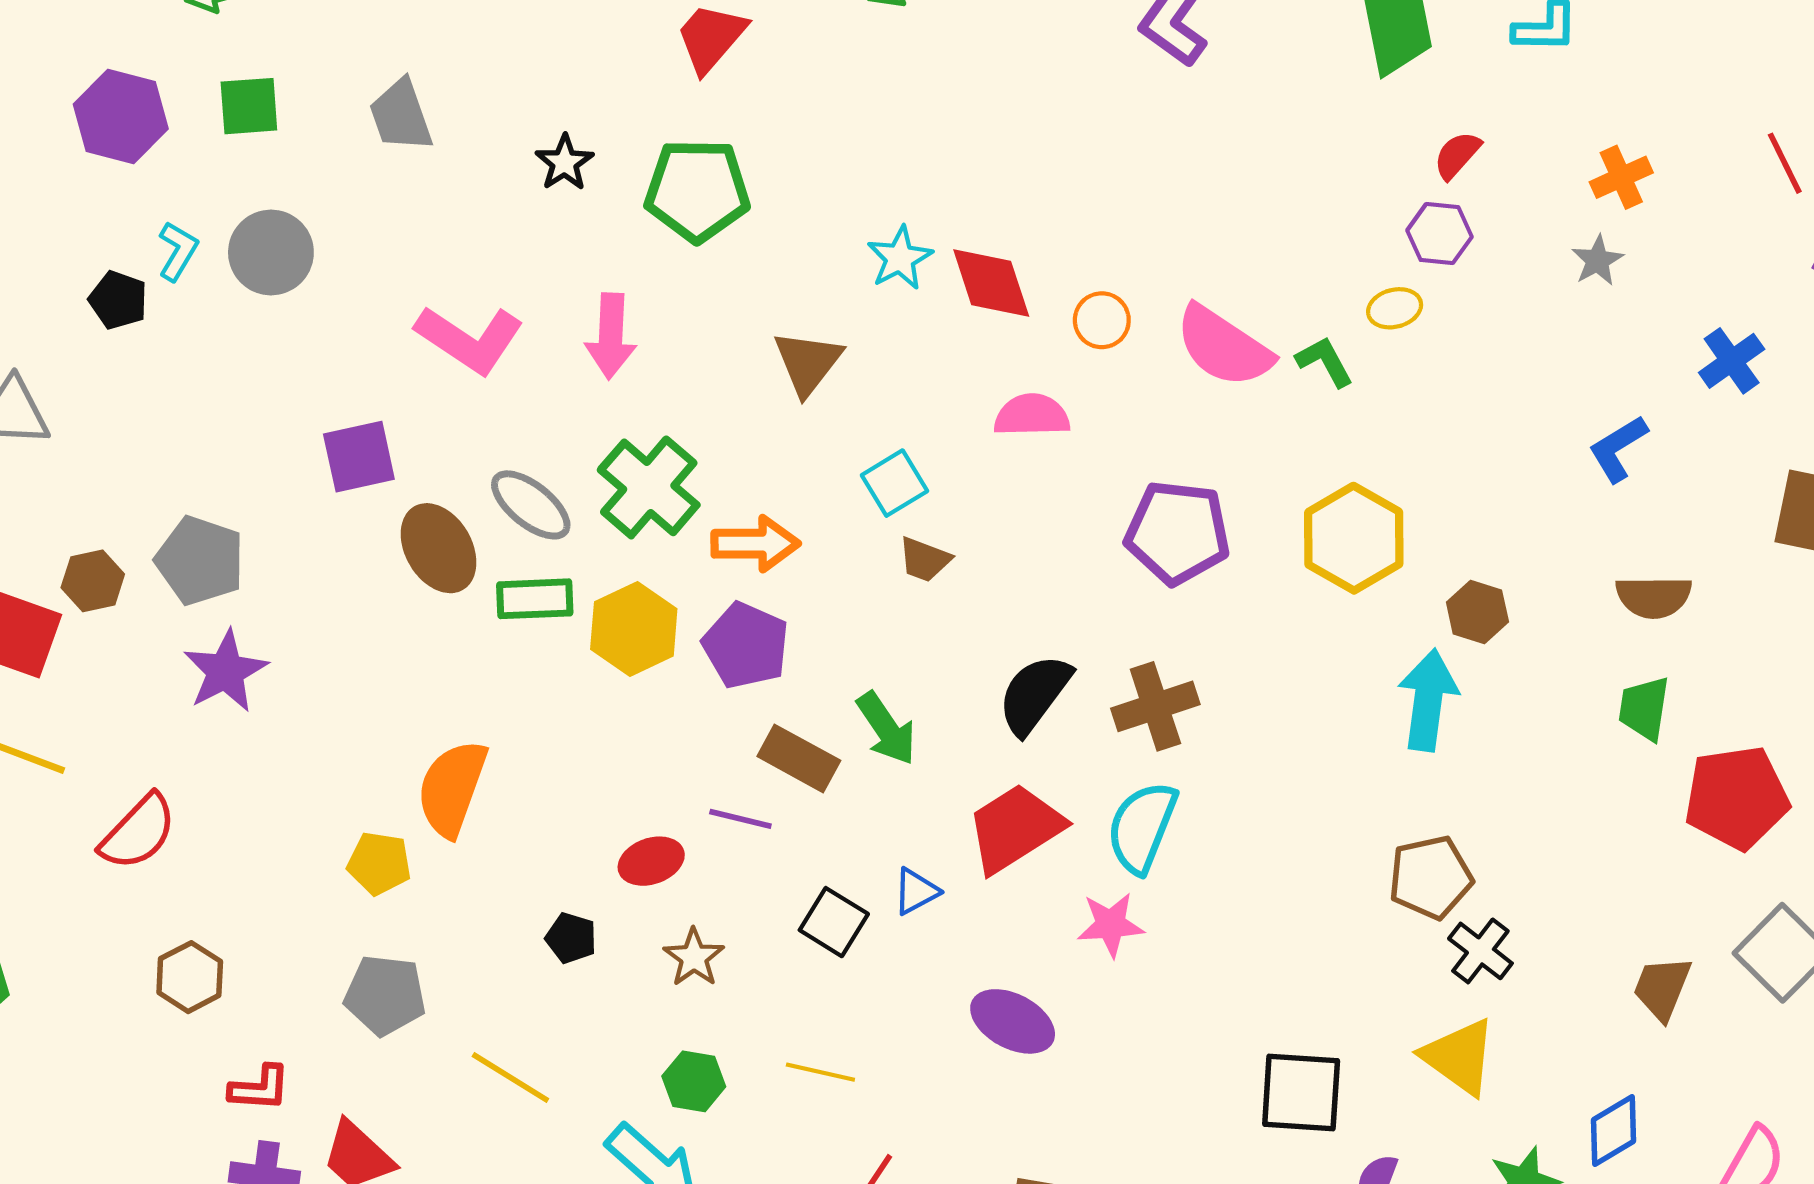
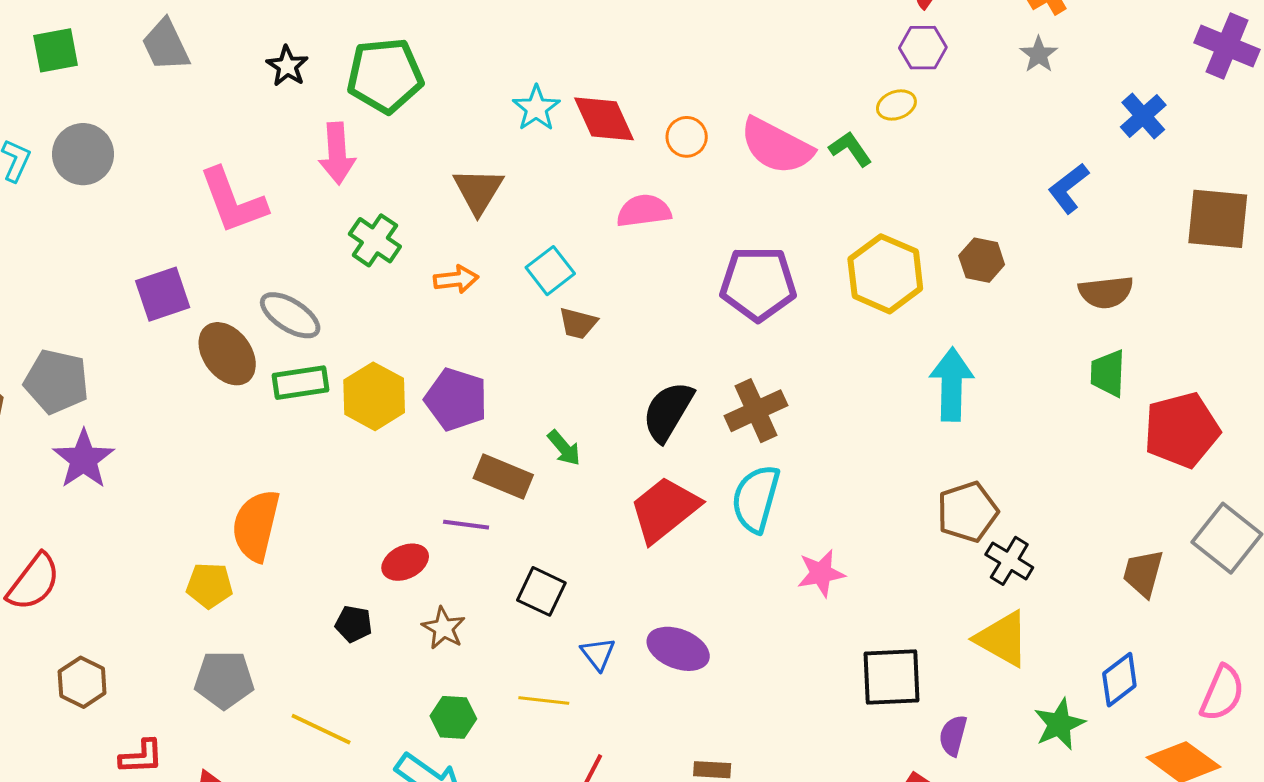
pink arrow: (611, 336) -> (337, 153), moved
pink L-shape: (470, 339) -> (233, 201), turned 42
green cross: (649, 487) -> (375, 240), moved, size x0.7
orange arrow: (755, 544) -> (456, 279), moved, size x0.7
brown hexagon: (1477, 612) -> (982, 260), moved
green arrow: (886, 729) -> (564, 448), size x0.7
blue triangle: (916, 891) -> (598, 654), moved, turned -33
pink star: (1111, 925) -> (821, 573), moved

